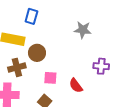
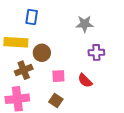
purple cross: (101, 66) -> (96, 52), moved

